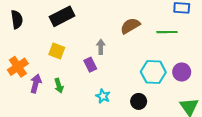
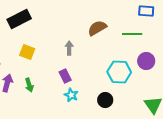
black rectangle: (62, 16) -> (19, 19), moved
purple rectangle: (90, 65) -> (65, 76), moved
purple circle: (182, 72) -> (146, 61), moved

